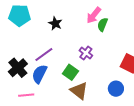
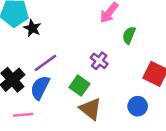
black star: (55, 23) -> (32, 28), moved
green semicircle: (103, 25) -> (129, 35), moved

